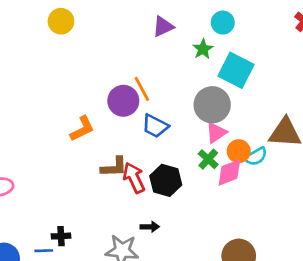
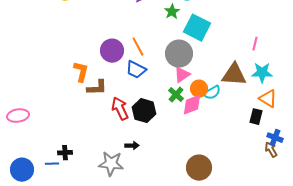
orange line: (142, 89) -> (138, 47), moved
orange L-shape: (82, 129) -> (81, 72), turned -50
brown L-shape: (114, 167) -> (97, 88), moved

